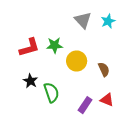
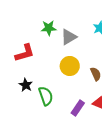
gray triangle: (83, 20) -> (69, 37), moved, turned 42
green star: (55, 45) -> (49, 28), moved

